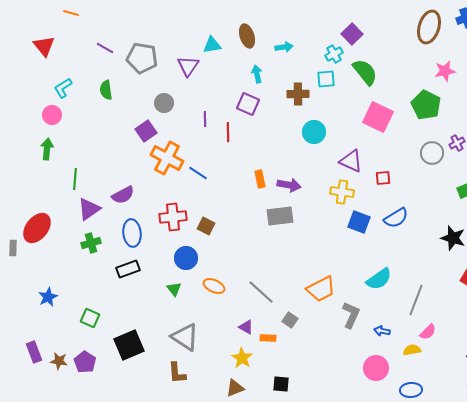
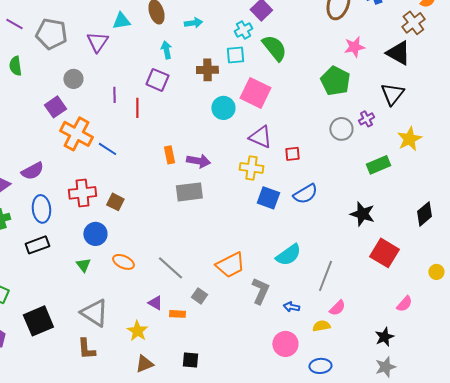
pink square: (378, 117) -> (255, 93), moved
yellow star: (242, 358) -> (137, 331), moved

